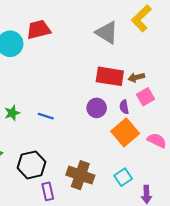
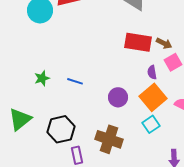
brown arrow: (136, 77) -> (164, 43), turned -140
purple circle: (97, 108) -> (118, 97), moved
cyan square: (123, 177) -> (151, 124), moved

